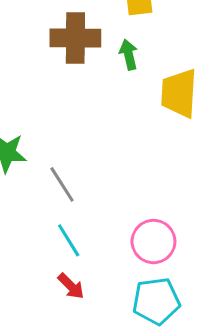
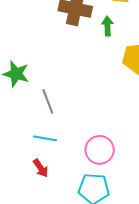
cyan line: (69, 240) -> (45, 138), turned -60

